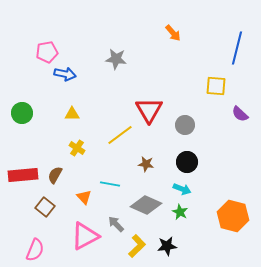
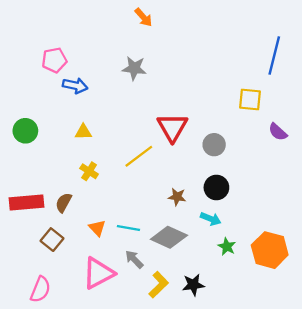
orange arrow: (173, 33) -> (143, 17), moved
brown star: (146, 164) -> (177, 197), moved
cyan line: (110, 184) -> (128, 228), moved
green star: (180, 212) -> (227, 247), moved

